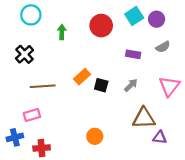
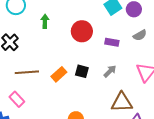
red circle: (101, 26) -> (82, 31), moved
orange rectangle: (82, 77) -> (59, 74), moved
pink rectangle: (32, 115) -> (17, 99), turned 63

